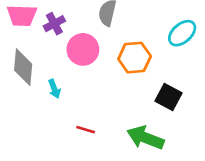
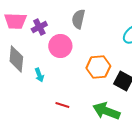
orange hexagon: (135, 58) -> (98, 67), moved

